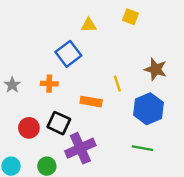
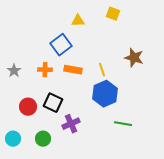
orange rectangle: (91, 102) -> (73, 70), moved
blue hexagon: (148, 109) -> (105, 94), moved
purple cross: (80, 148) -> (71, 124), size x0.7

